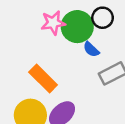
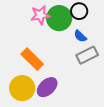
blue semicircle: (91, 49) -> (80, 36), moved

